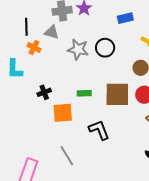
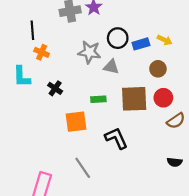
blue rectangle: (125, 18) -> (141, 44), moved
gray triangle: (52, 32) -> (111, 67), moved
black circle: (105, 48) -> (118, 38), moved
black cross: (44, 92) -> (55, 88), moved, turned -32

